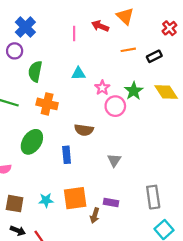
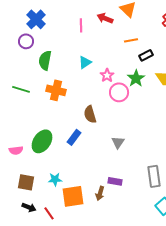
black rectangle: (154, 56) -> (146, 55), moved
cyan triangle: (78, 74) -> (85, 62), turned -32
brown semicircle: (84, 130) -> (90, 114), turned 66
green ellipse: (32, 142) -> (42, 141), moved
blue rectangle: (67, 155) -> (74, 137), turned 42
orange square: (75, 198) -> (73, 196), moved

